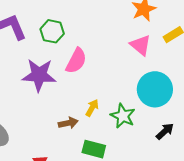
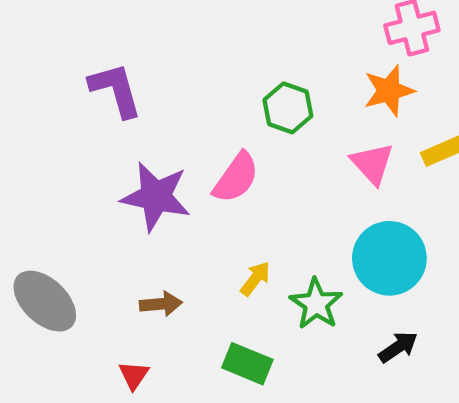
green hexagon: (52, 31) -> (288, 108), moved
brown arrow: (68, 123) -> (161, 304), moved

